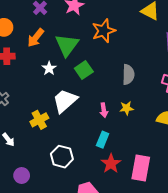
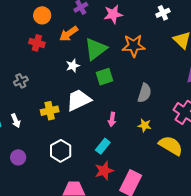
yellow star: (127, 108) -> (145, 125), moved

